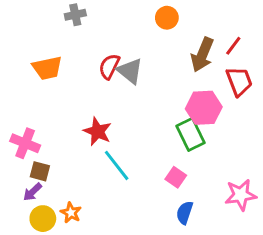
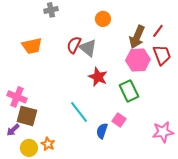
orange circle: (167, 18) -> (103, 19), moved
pink hexagon: (204, 108) -> (138, 60), moved
red star: (97, 131) -> (98, 77), moved
brown square: (40, 171) -> (27, 116), size x1.5
purple arrow: (32, 192) -> (13, 130), moved
blue semicircle: (185, 213) -> (102, 131), moved

